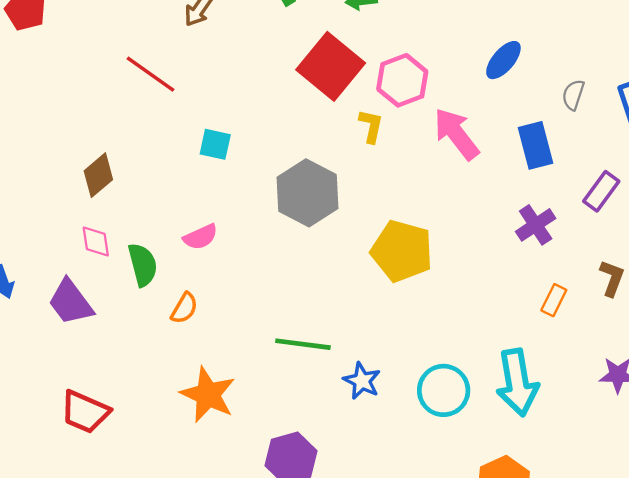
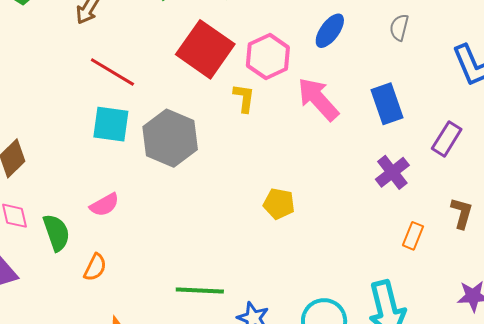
blue ellipse: (503, 60) -> (330, 31), moved
red line: (151, 74) -> (112, 72), moved
gray semicircle: (573, 95) -> (399, 27), moved
cyan square: (215, 144) -> (111, 124), size x1.4
gray hexagon: (308, 193) -> (170, 138), moved
yellow pentagon: (402, 251) -> (279, 204), size x0.6

